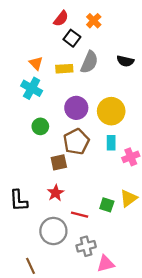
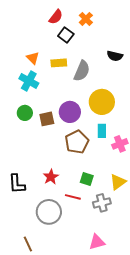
gray semicircle: (89, 62) -> (82, 71), moved
purple circle: (76, 108) -> (70, 112), moved
green circle: (40, 126) -> (25, 113), moved
brown pentagon: (76, 142) -> (77, 142), moved
brown square: (59, 162) -> (47, 119), moved
green square: (107, 205) -> (87, 179), moved
gray cross: (86, 246) -> (102, 203), moved

